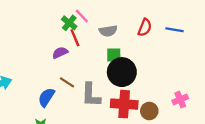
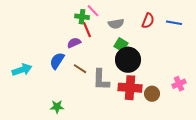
green cross: (69, 23) -> (82, 17), turned -32
green square: (114, 55) -> (121, 45), turned 32
blue semicircle: (46, 97) -> (57, 61), moved

